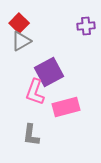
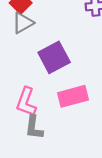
pink L-shape: (35, 92) -> (26, 102), moved

